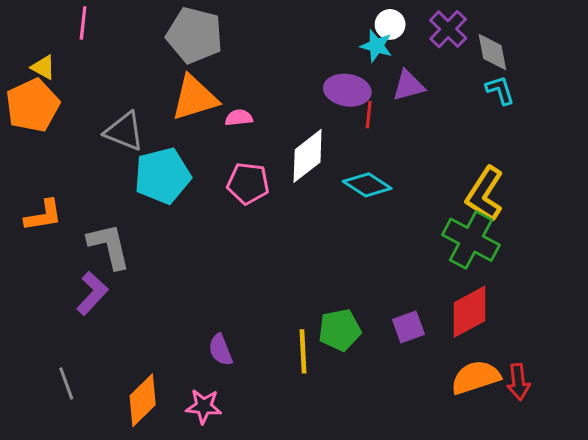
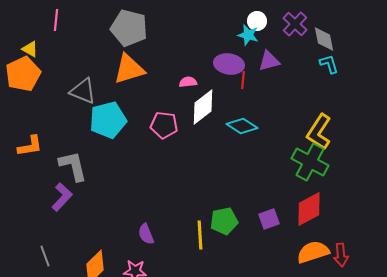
pink semicircle: (239, 118) -> (188, 82), moved

